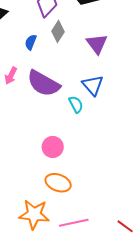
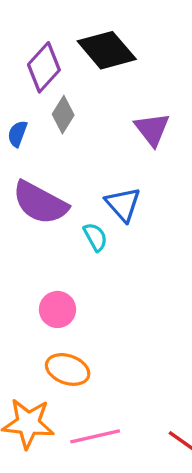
purple triangle: (97, 44) -> (152, 129), moved

